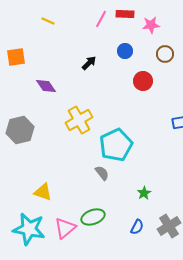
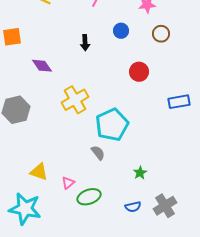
black arrow: (89, 63) -> (85, 43), turned 133
red circle: (143, 81) -> (139, 72), moved
blue semicircle: (137, 227) -> (133, 207), turned 49
pink triangle: (65, 228) -> (68, 183), moved, size x0.6

